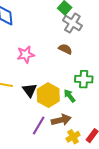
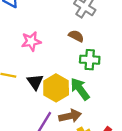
green cross: (84, 79) -> (90, 60), moved
green arrow: (70, 96) -> (80, 89), size x1.5

